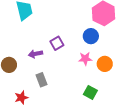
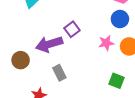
blue circle: (91, 36) -> (120, 19), moved
purple arrow: (35, 54) -> (49, 44), size x1.6

